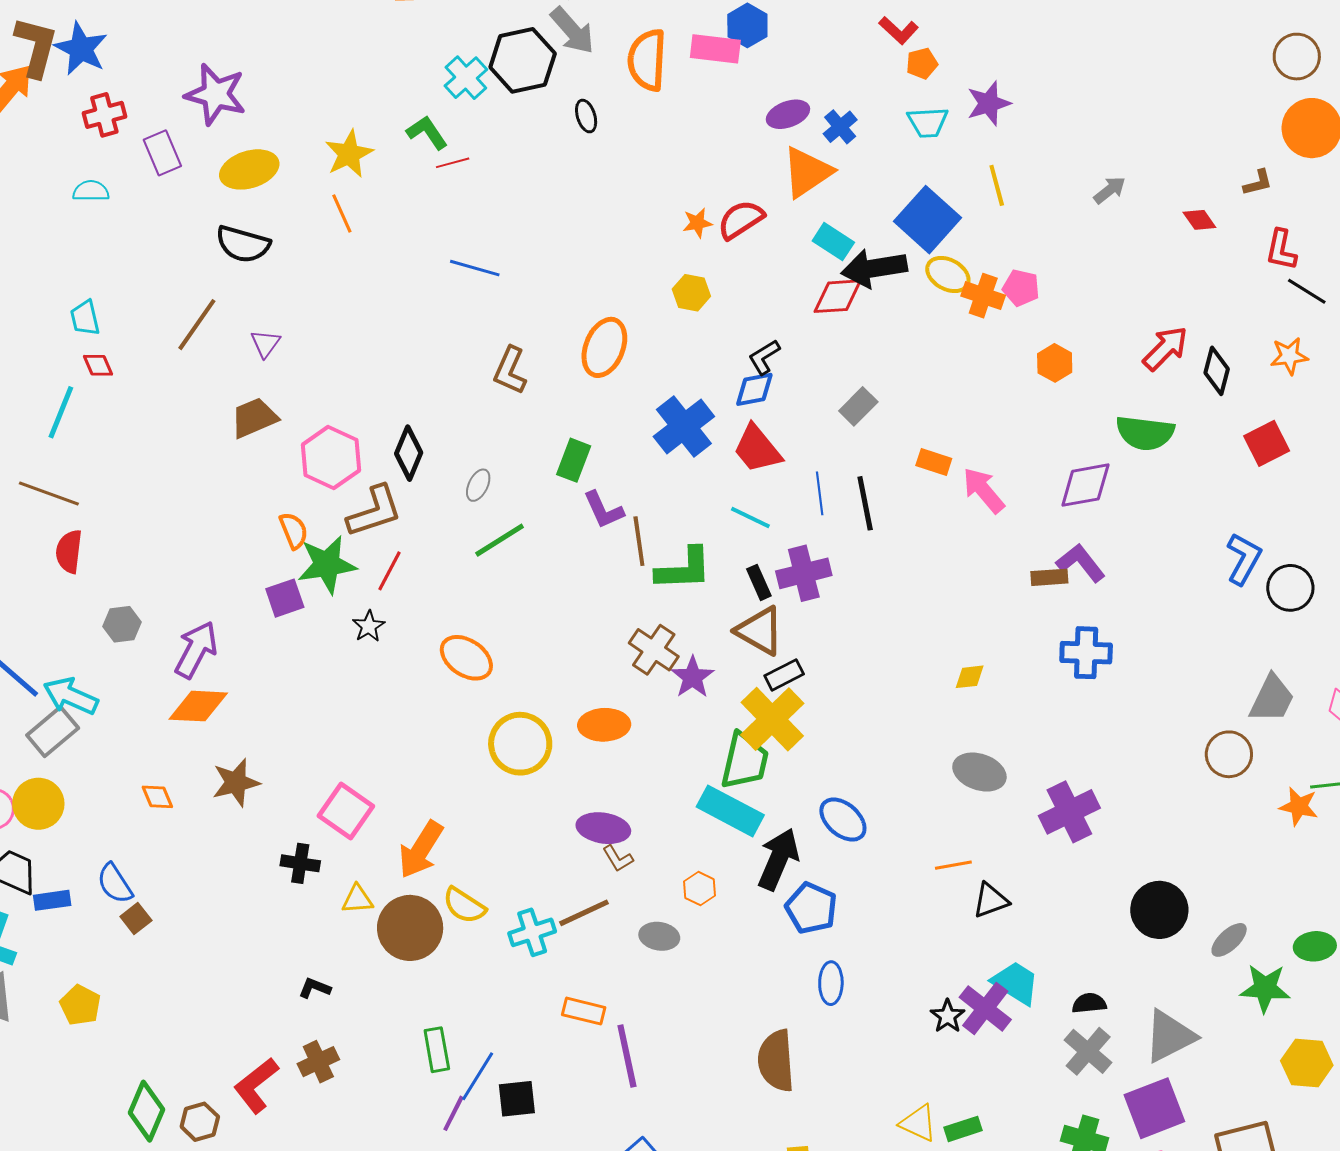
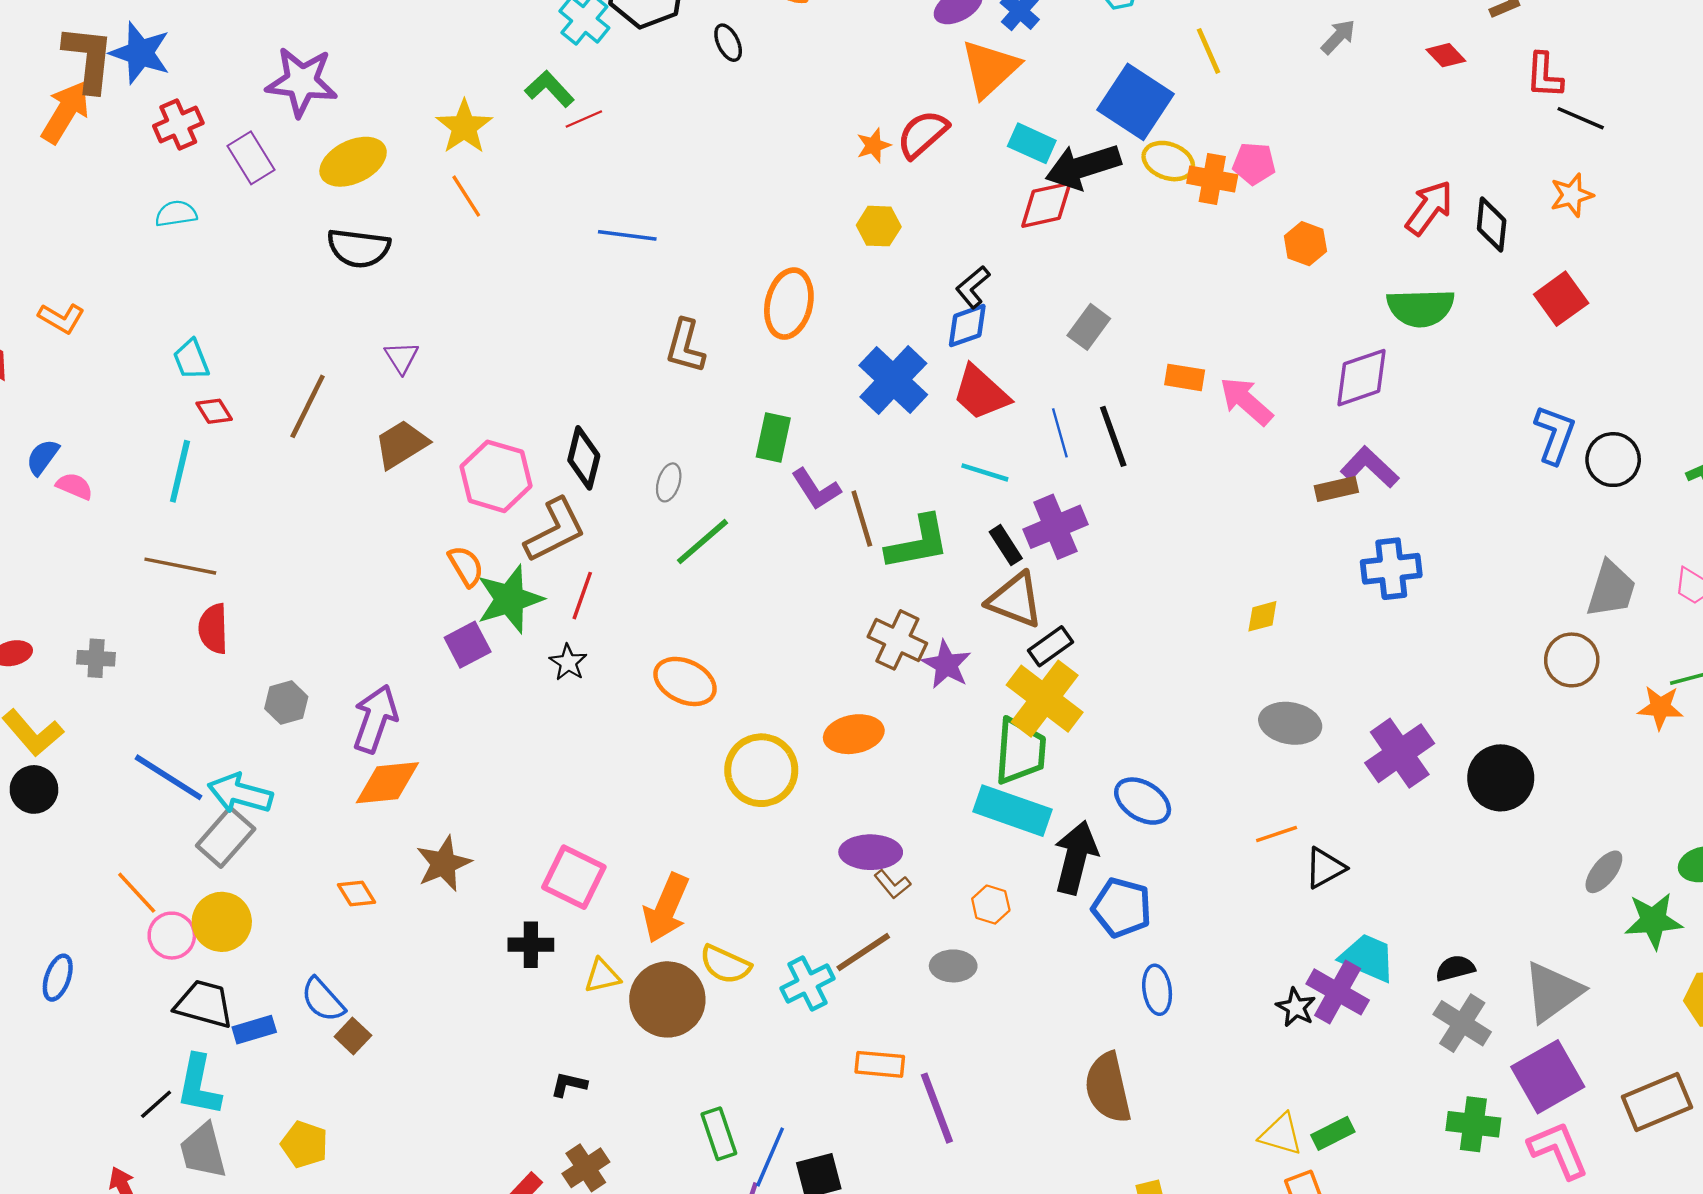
brown line: (197, 325) -> (308, 406), moved
black circle: (1159, 910) -> (1501, 778), moved

